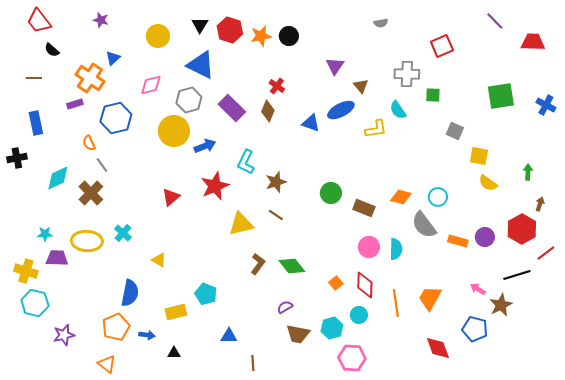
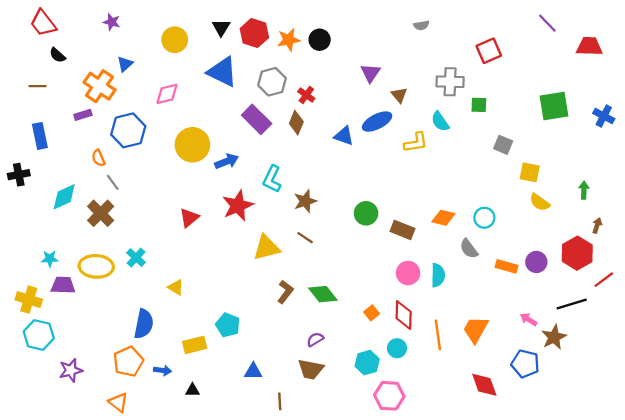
gray hexagon: (189, 100) -> (272, 82), moved
gray semicircle: (424, 225) -> (469, 249), size x0.7
brown trapezoid: (298, 334) -> (311, 369), moved

